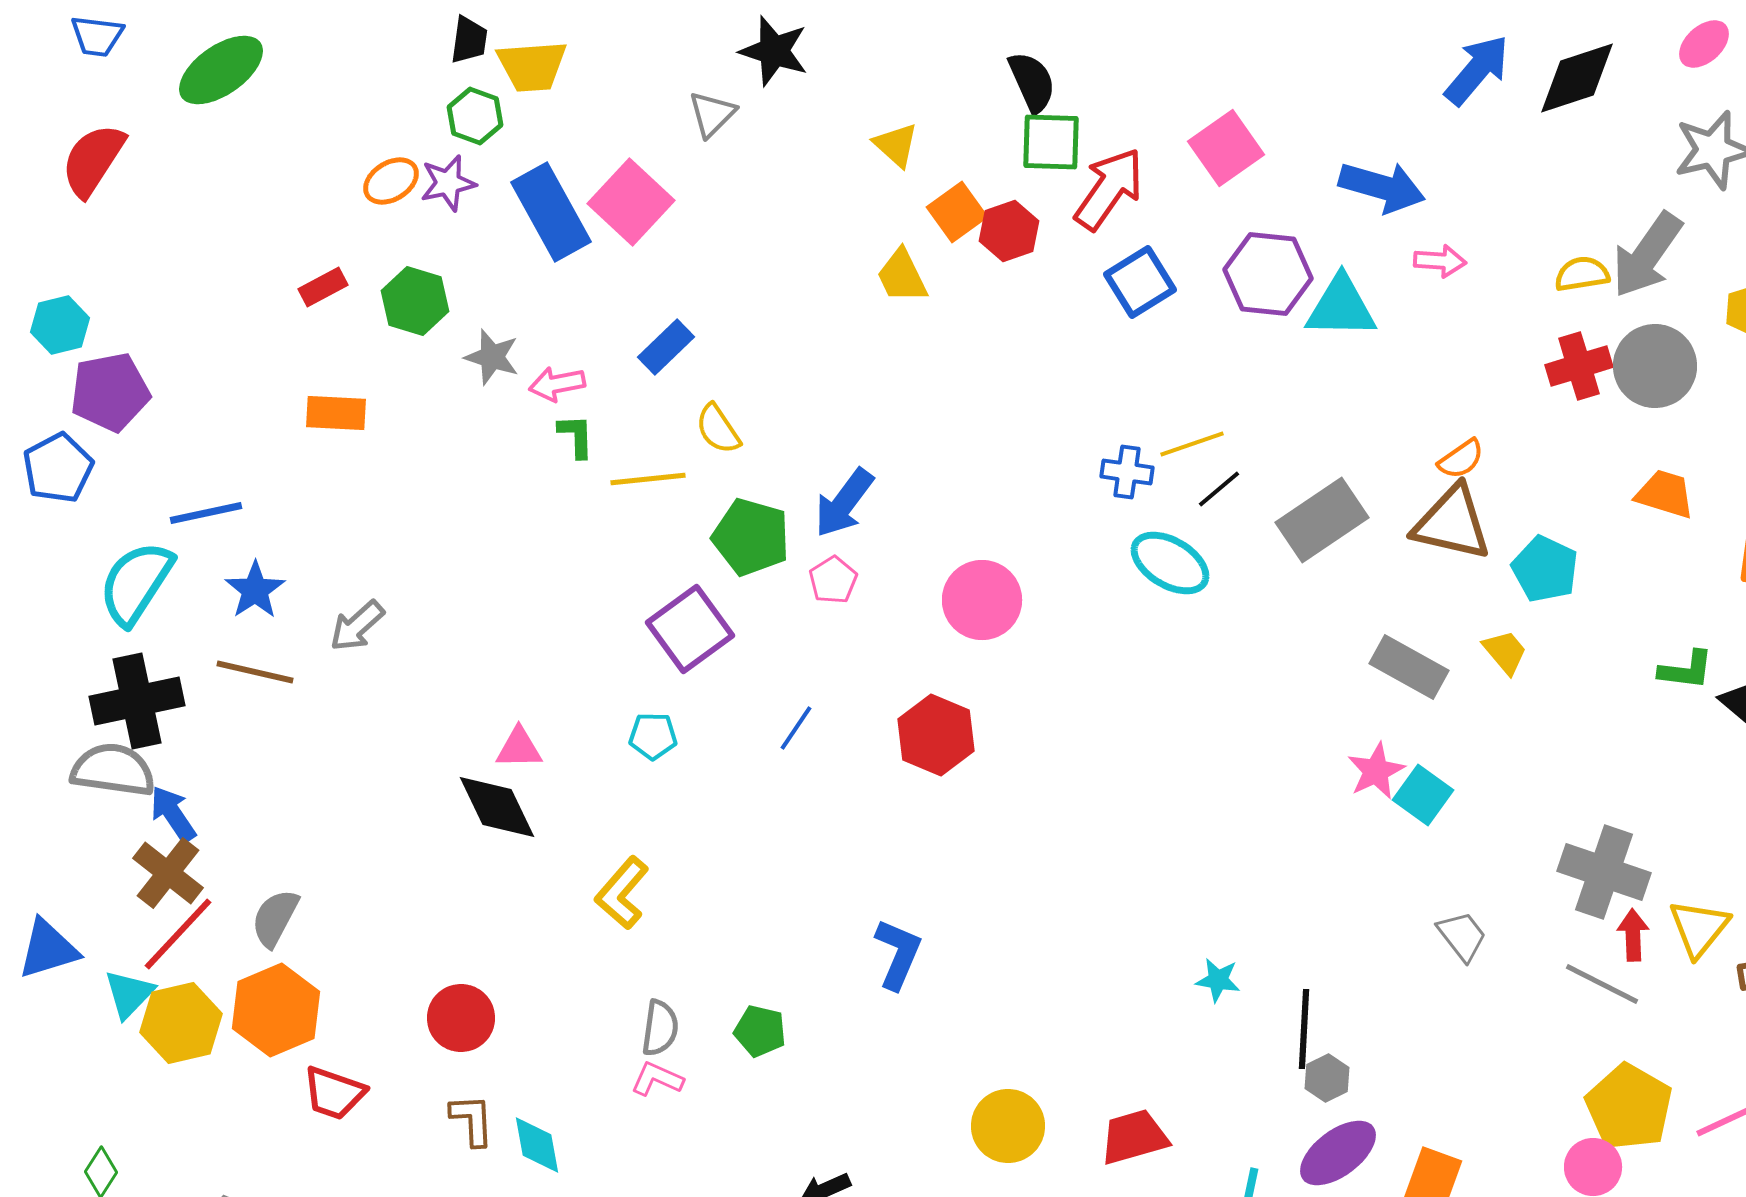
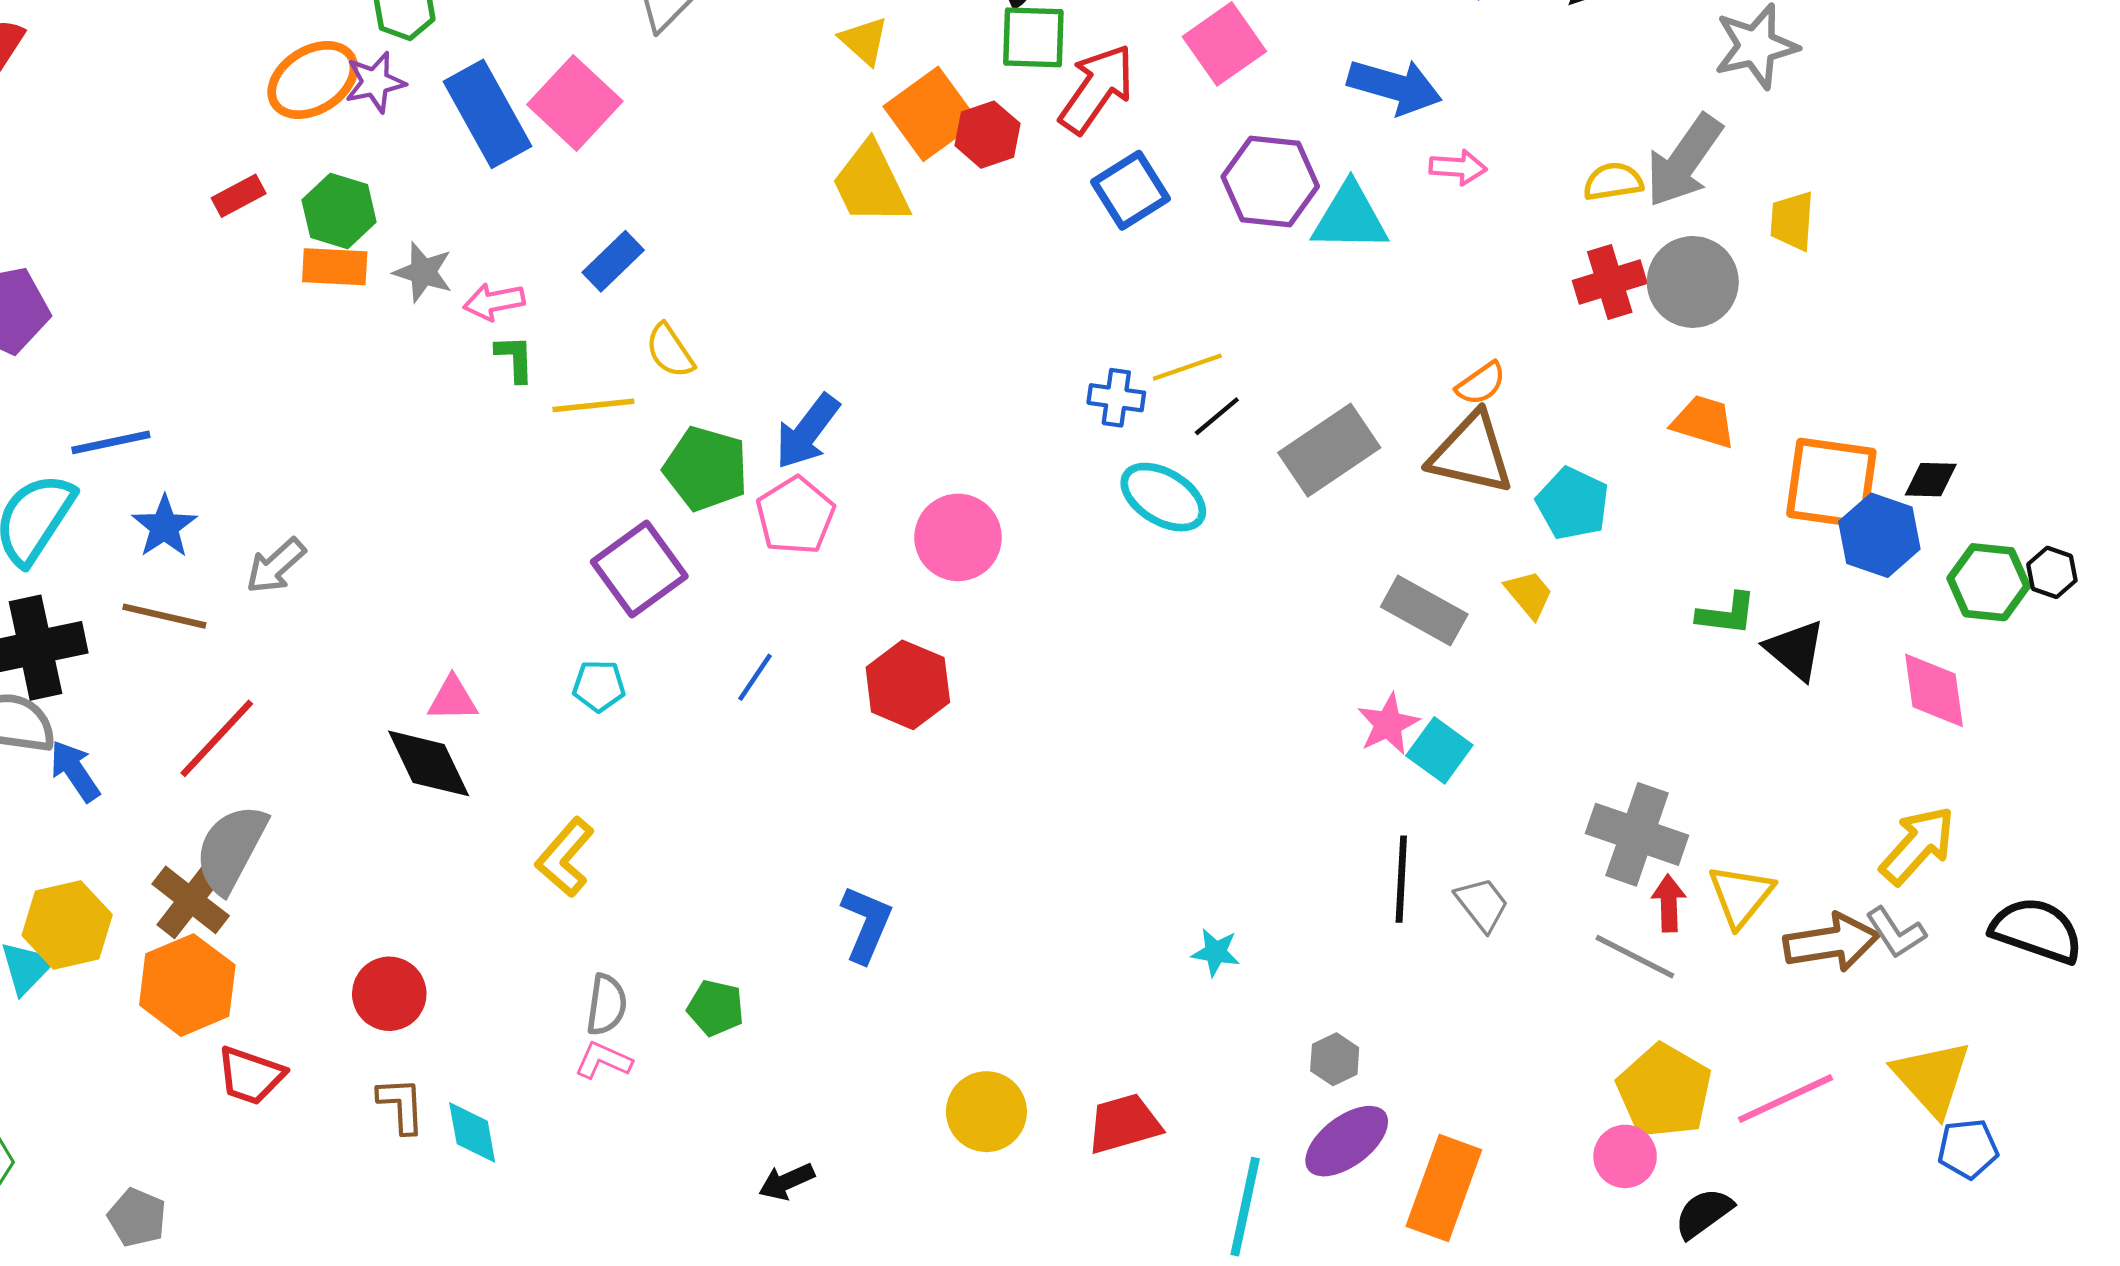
orange ellipse: (391, 181) -> (313, 80), size x1.5
orange square: (957, 212) -> (931, 114), size x1.4
yellow trapezoid: (902, 276) -> (871, 184), size x1.4
orange rectangle: (336, 413) -> (335, 267), moved
pink pentagon: (833, 580) -> (795, 516), size x1.5
brown cross: (168, 873) -> (191, 900), moved
gray semicircle: (275, 918) -> (231, 849), moved, size x1.4
red line: (178, 934) -> (217, 738), moved
yellow hexagon: (181, 1023) -> (67, 925), moved
black line: (1304, 1029) -> (1401, 879), moved

